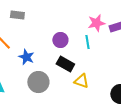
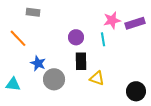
blue star: (26, 57) -> (38, 63), moved
black rectangle: (65, 64) -> (81, 61), turned 60

